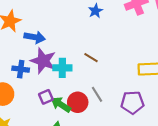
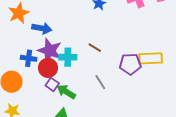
purple square: (46, 97) -> (52, 84), turned -32
red circle: (78, 102) -> (48, 68), moved
purple pentagon: (132, 102) -> (130, 64), moved

